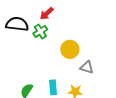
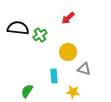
red arrow: (47, 14) -> (68, 18), moved
cyan rectangle: (53, 87) -> (54, 76), moved

